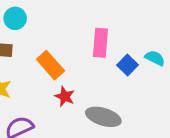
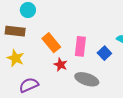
pink rectangle: (100, 43) -> (80, 46), moved
blue square: (128, 65) -> (104, 53), moved

